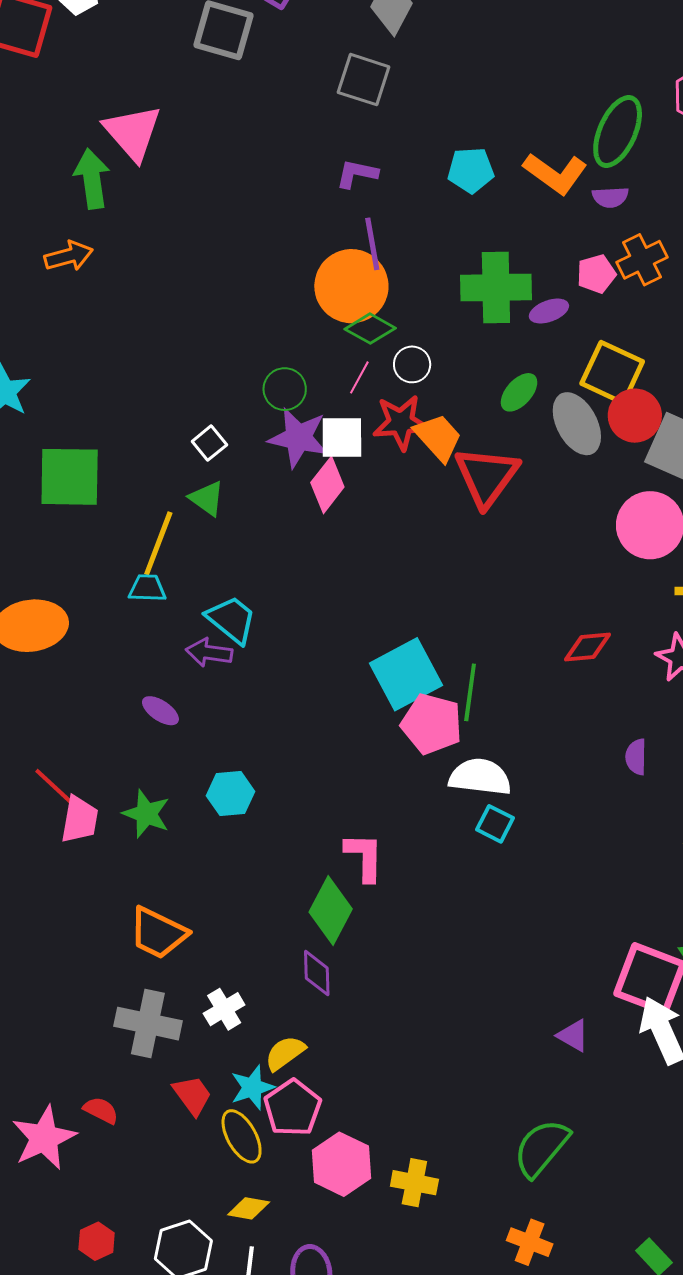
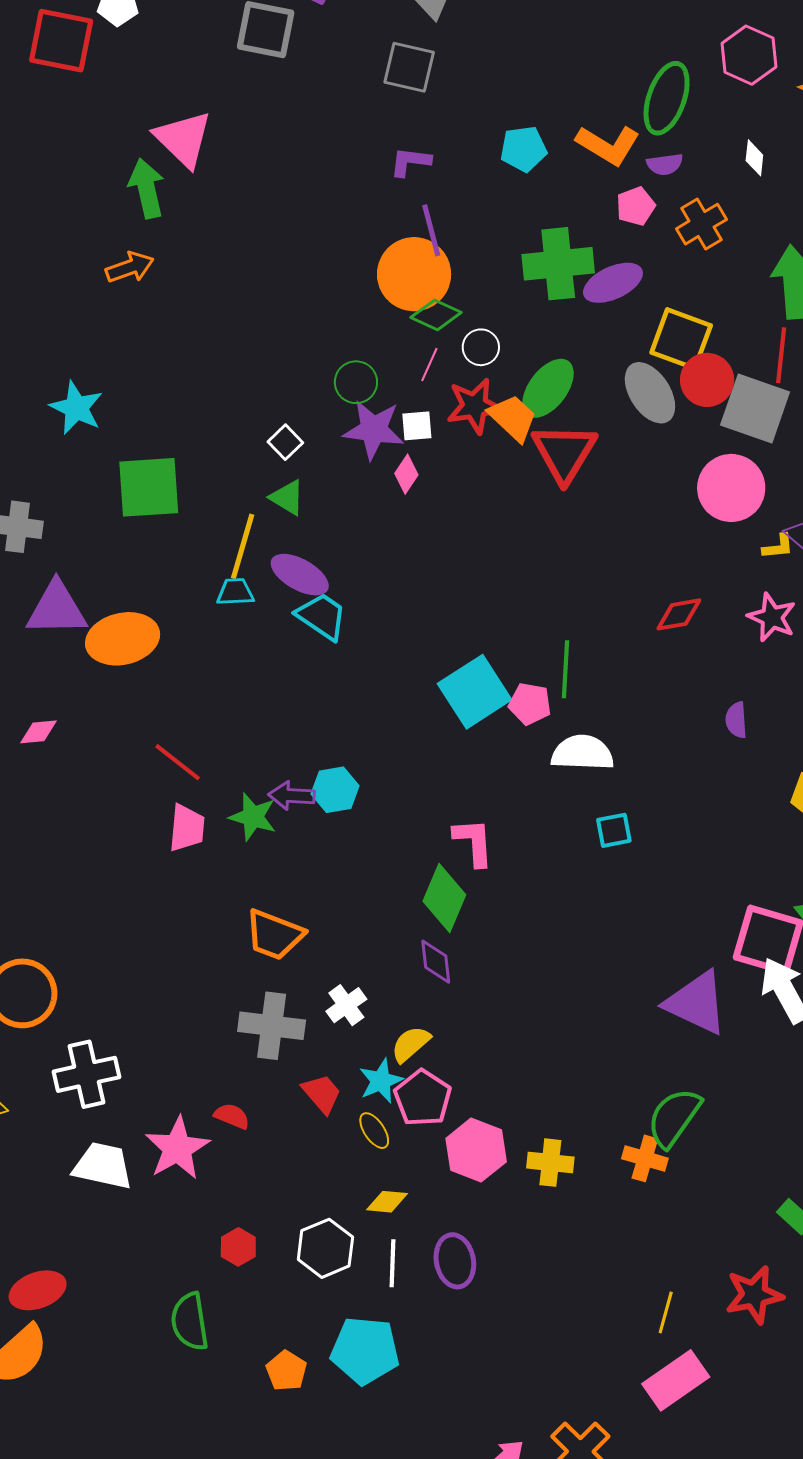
pink pentagon: (596, 274) -> (636, 206), moved
purple ellipse: (549, 311) -> (613, 283), size x1.5
green ellipse: (519, 392) -> (548, 388), moved, size x1.5
white square: (342, 437) -> (417, 426), size x0.7
pink diamond: (327, 485) -> (406, 474), size x0.7
purple arrow: (209, 653) -> (292, 796), moved
cyan square: (406, 674) -> (475, 692), moved
purple ellipse: (160, 711) -> (300, 575), moved, size x1.5
pink pentagon: (432, 724) -> (530, 704), size x0.7
red line: (56, 789) -> (178, 762), moved
cyan square: (495, 824) -> (614, 830), moved, turned -33
purple triangle: (573, 1035) -> (696, 1003), size x2.0
yellow ellipse: (242, 1136) -> (374, 1131), size x0.7
orange cross: (530, 1242) -> (645, 1158), moved

